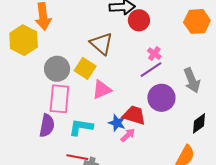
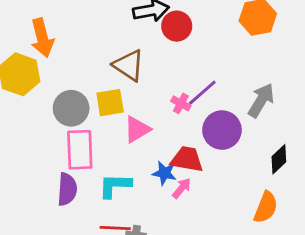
pink cross: (154, 54) -> (181, 103), moved
yellow square: (85, 68) -> (110, 103), turned -35
gray arrow: (192, 80) -> (261, 100), turned -120

